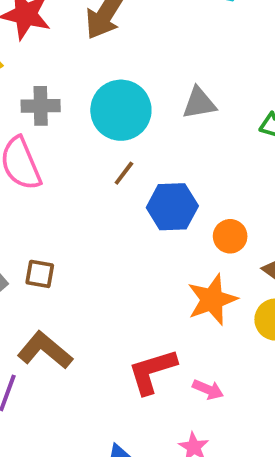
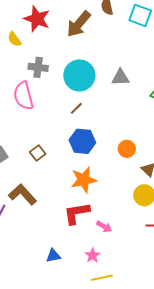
blue hexagon: (172, 207) -> (82, 141), moved
brown square: (40, 274) -> (38, 153), moved, turned 35
orange star: (212, 300) -> (84, 180), moved

